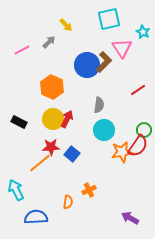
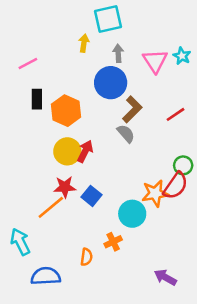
cyan square: (109, 19) -> (108, 19), moved
yellow arrow: (66, 25) -> (84, 43), moved, turned -128
cyan star: (143, 32) -> (182, 56), moved
gray arrow: (49, 42) -> (118, 53), moved, turned -48
brown L-shape: (104, 62) -> (132, 109), moved
gray semicircle: (99, 105) -> (126, 134), turned -49
black rectangle: (19, 122) -> (37, 99), moved, turned 63
cyan circle: (104, 130) -> (132, 214), moved

